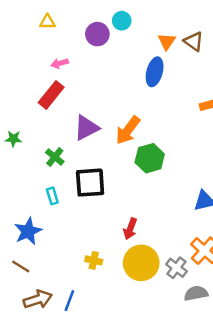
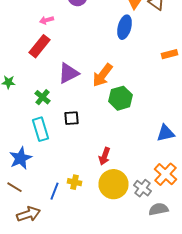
black square: (90, 183) -> (72, 118), size x0.6
cyan rectangle: (52, 196) -> (40, 129), size x1.6
blue line: (69, 301) -> (54, 191), moved

